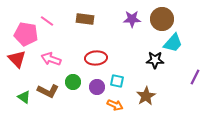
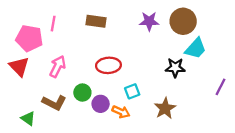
pink line: (47, 21) -> (53, 24), turned 64
pink arrow: (51, 59) -> (58, 66), turned 96
cyan square: (117, 81) -> (132, 91), turned -32
purple circle: (97, 87) -> (101, 104), moved
green triangle: (24, 97) -> (28, 119), moved
orange arrow: (115, 105) -> (121, 112), moved

